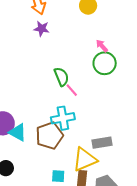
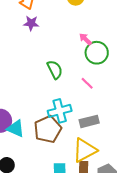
pink arrow: (102, 46) -> (85, 39), moved
pink line: (72, 90) -> (87, 83), moved
gray rectangle: (102, 143) -> (89, 121), moved

